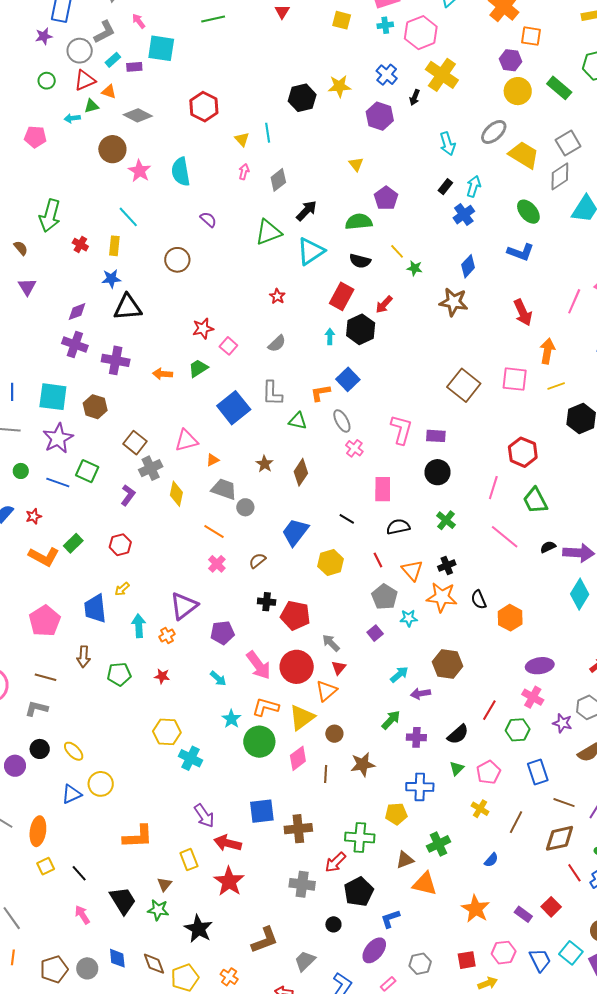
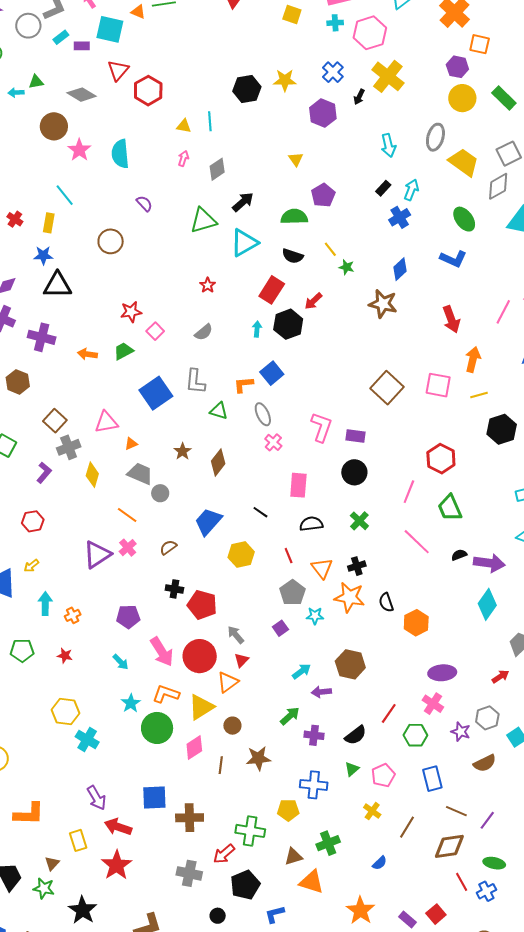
red triangle: (85, 80) -> (118, 70), moved, turned -30
orange triangle: (109, 92) -> (138, 12), moved
gray ellipse: (494, 132) -> (435, 137), turned -36
yellow triangle: (242, 139) -> (184, 126), turned -42
purple triangle: (184, 606) -> (97, 555), moved

